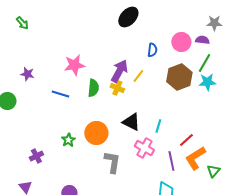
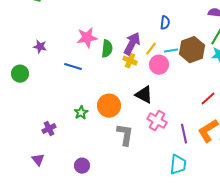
pink circle: (181, 42) -> (159, 65), moved
green semicircle: (93, 88) -> (107, 49), moved
cyan line: (158, 126) -> (171, 51), moved, turned 64
red line: (186, 140) -> (208, 99), moved

